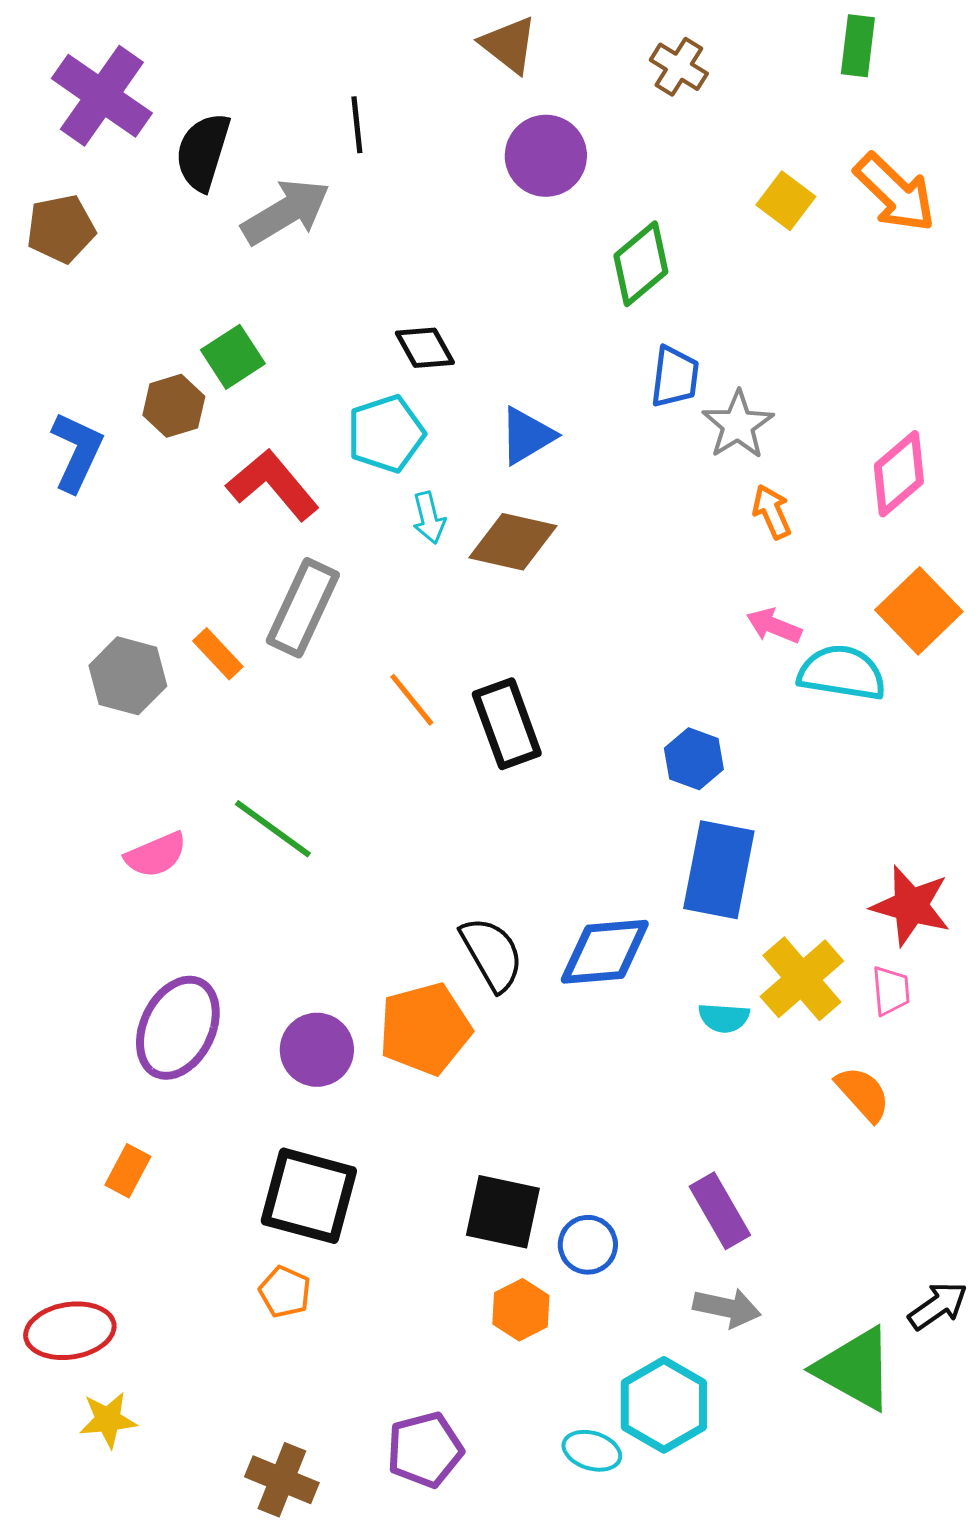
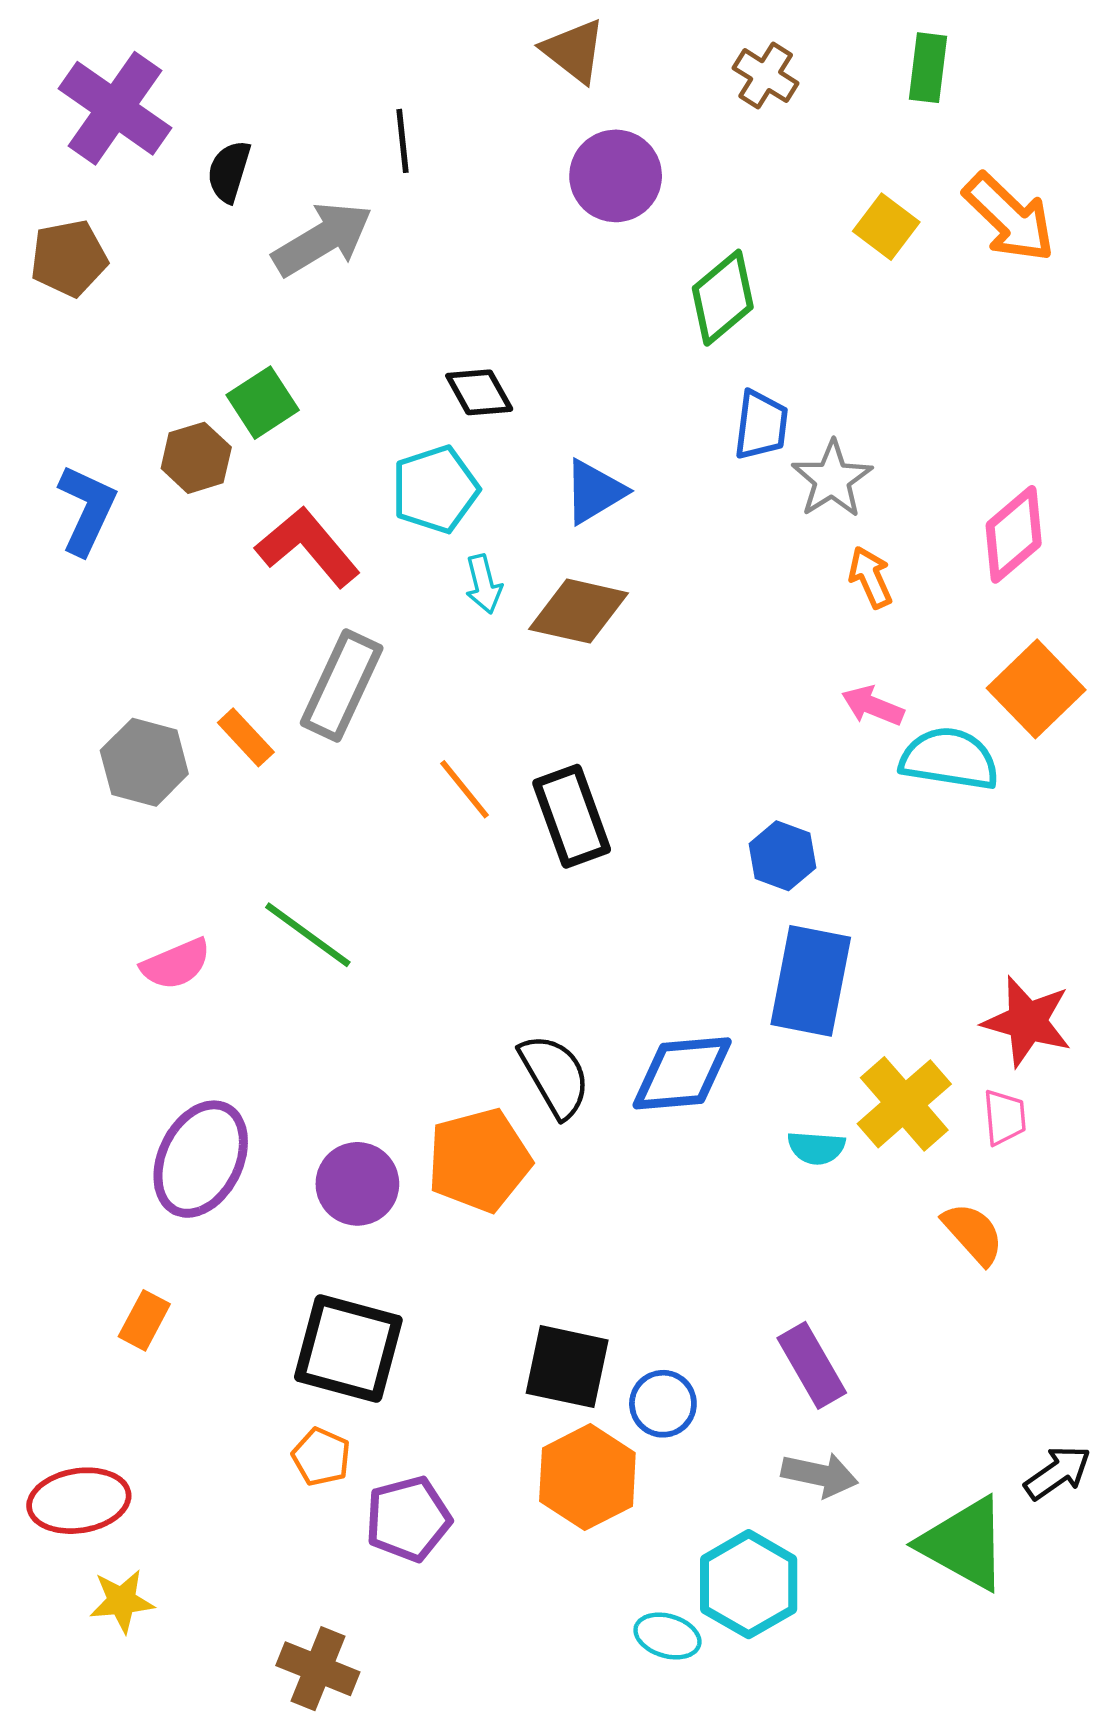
green rectangle: (858, 46) -> (928, 68), moved
black semicircle: (203, 152) -> (229, 171), size x0.7
orange hexagon: (521, 1310) -> (587, 1477), size x1.5
purple pentagon: (425, 1450) -> (408, 1519), moved

